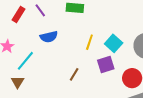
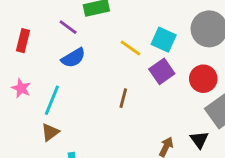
purple line: (40, 10) -> (68, 27), moved
yellow line: (89, 42) -> (131, 48), turned -56
brown triangle: (18, 82) -> (50, 132), turned 40

